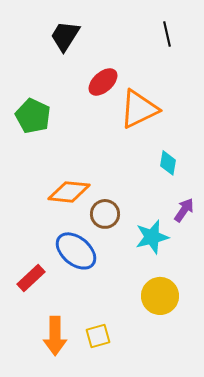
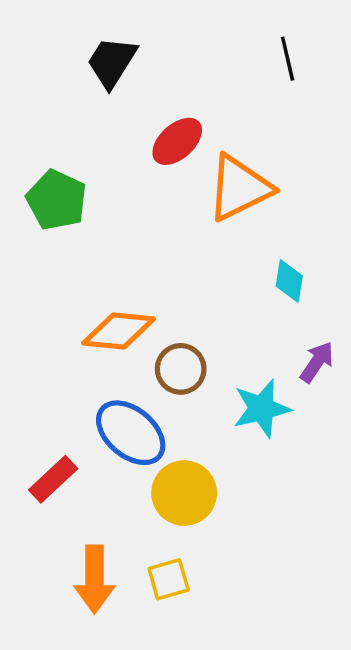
yellow circle: (160, 296) -> (184, 493), moved

